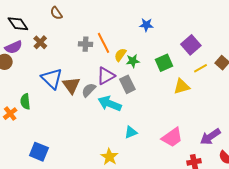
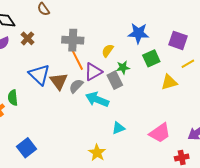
blue star: (146, 25) -> (138, 33), moved, size x1.5
orange line: (103, 43) -> (77, 60), moved
gray cross: (85, 44) -> (73, 40), size x1.5
purple square: (191, 45) -> (178, 40), turned -30
green star: (133, 61) -> (123, 67), moved
blue square: (39, 152) -> (27, 148), turned 30

